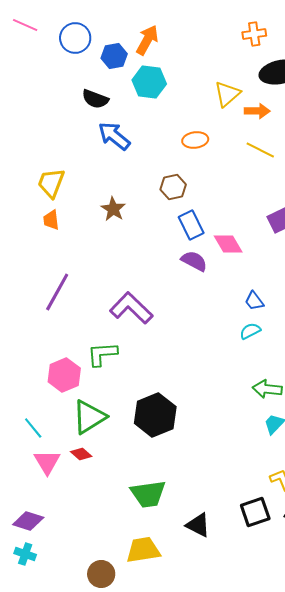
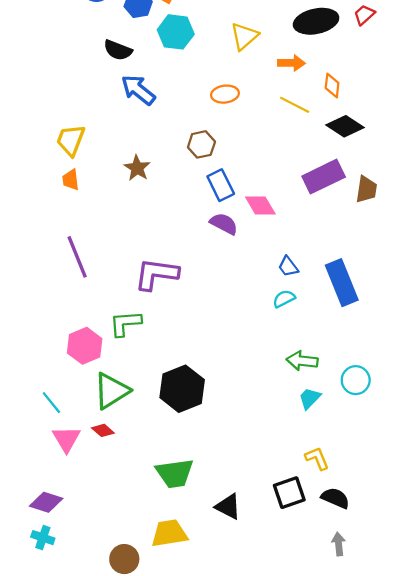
yellow triangle: (227, 94) -> (244, 36), moved
purple line: (57, 292) -> (77, 257), turned -51
purple L-shape: (131, 308) -> (156, 274), turned -36

